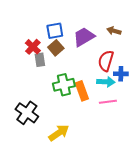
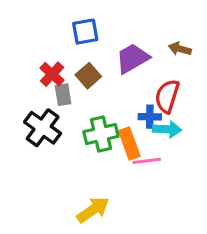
blue square: (55, 31) -> (85, 32), moved
blue cross: (121, 74) -> (150, 117), moved
pink line: (108, 102) -> (147, 161), moved
black cross: (27, 113) -> (43, 128), moved

